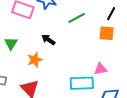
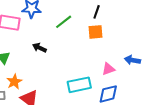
orange star: (35, 60) -> (14, 82), moved
pink triangle: (101, 69) -> (108, 69), moved

